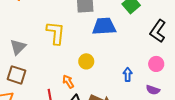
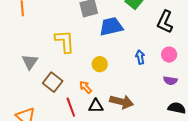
brown square: (16, 75) -> (53, 82), moved, turned 30
blue arrow: (128, 75) -> (140, 57), moved

